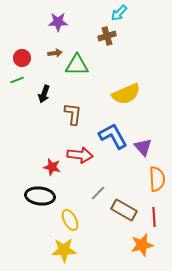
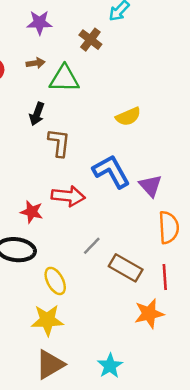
brown cross: (107, 36) -> (90, 40), moved, turned -36
black arrow: (44, 94) -> (37, 114), moved
yellow semicircle: (126, 94) -> (128, 117), size x0.7

